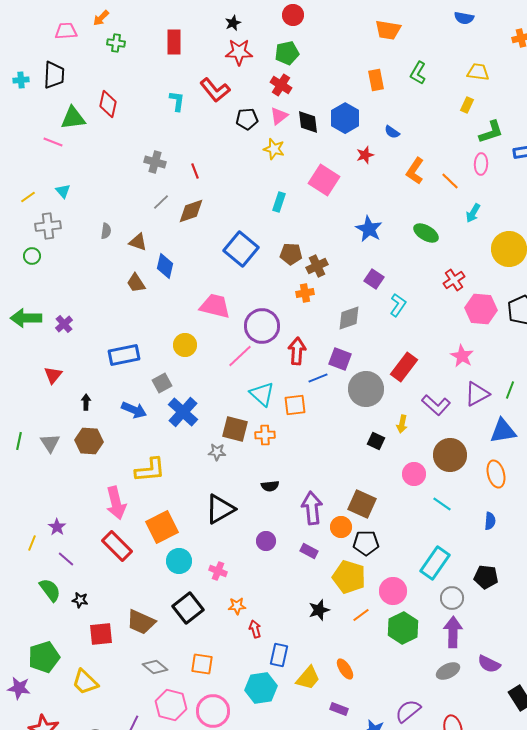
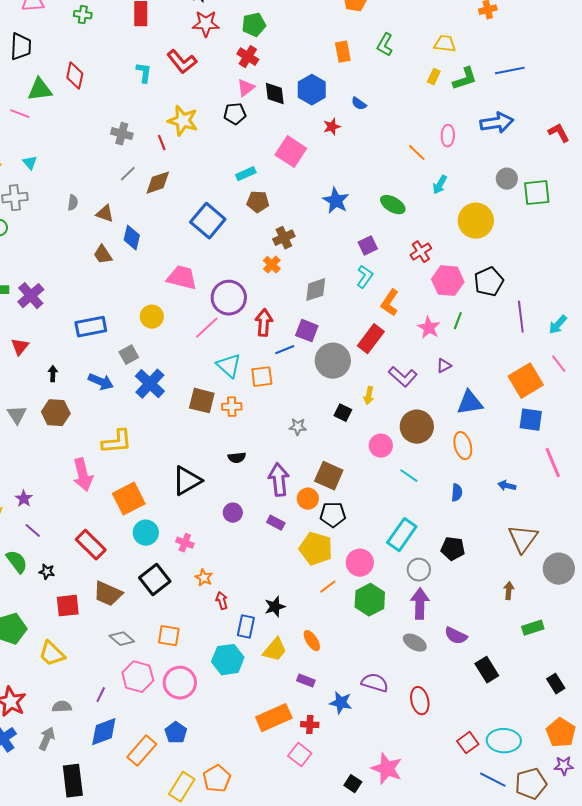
black pentagon: (247, 119) -> (235, 114), moved
green L-shape: (491, 132) -> (465, 79), moved
yellow star: (274, 149) -> (183, 121), moved, size x1.4
orange L-shape: (415, 171) -> (390, 303), moved
cyan rectangle: (279, 202) -> (246, 174), turned 48
brown pentagon: (291, 254) -> (258, 202), moved
purple square: (374, 279) -> (368, 246), moved, turned 30
orange cross: (305, 293) -> (272, 265), turned -36
purple cross: (64, 324) -> (31, 296), size x1.5
green line: (510, 390) -> (458, 321), moved
purple triangle: (477, 394) -> (444, 366), size x0.6
gray star: (217, 452) -> (298, 427), moved
red rectangle: (117, 546) -> (91, 545), moved
orange star: (237, 606) -> (204, 578), turned 30
black star: (319, 610) -> (275, 607), moved
gray ellipse: (448, 671) -> (415, 643), turned 55
purple semicircle: (408, 711) -> (375, 683), turned 56

